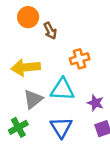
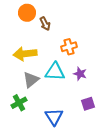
purple star: (95, 103) -> (80, 74), moved
blue triangle: (61, 127) -> (54, 117), moved

